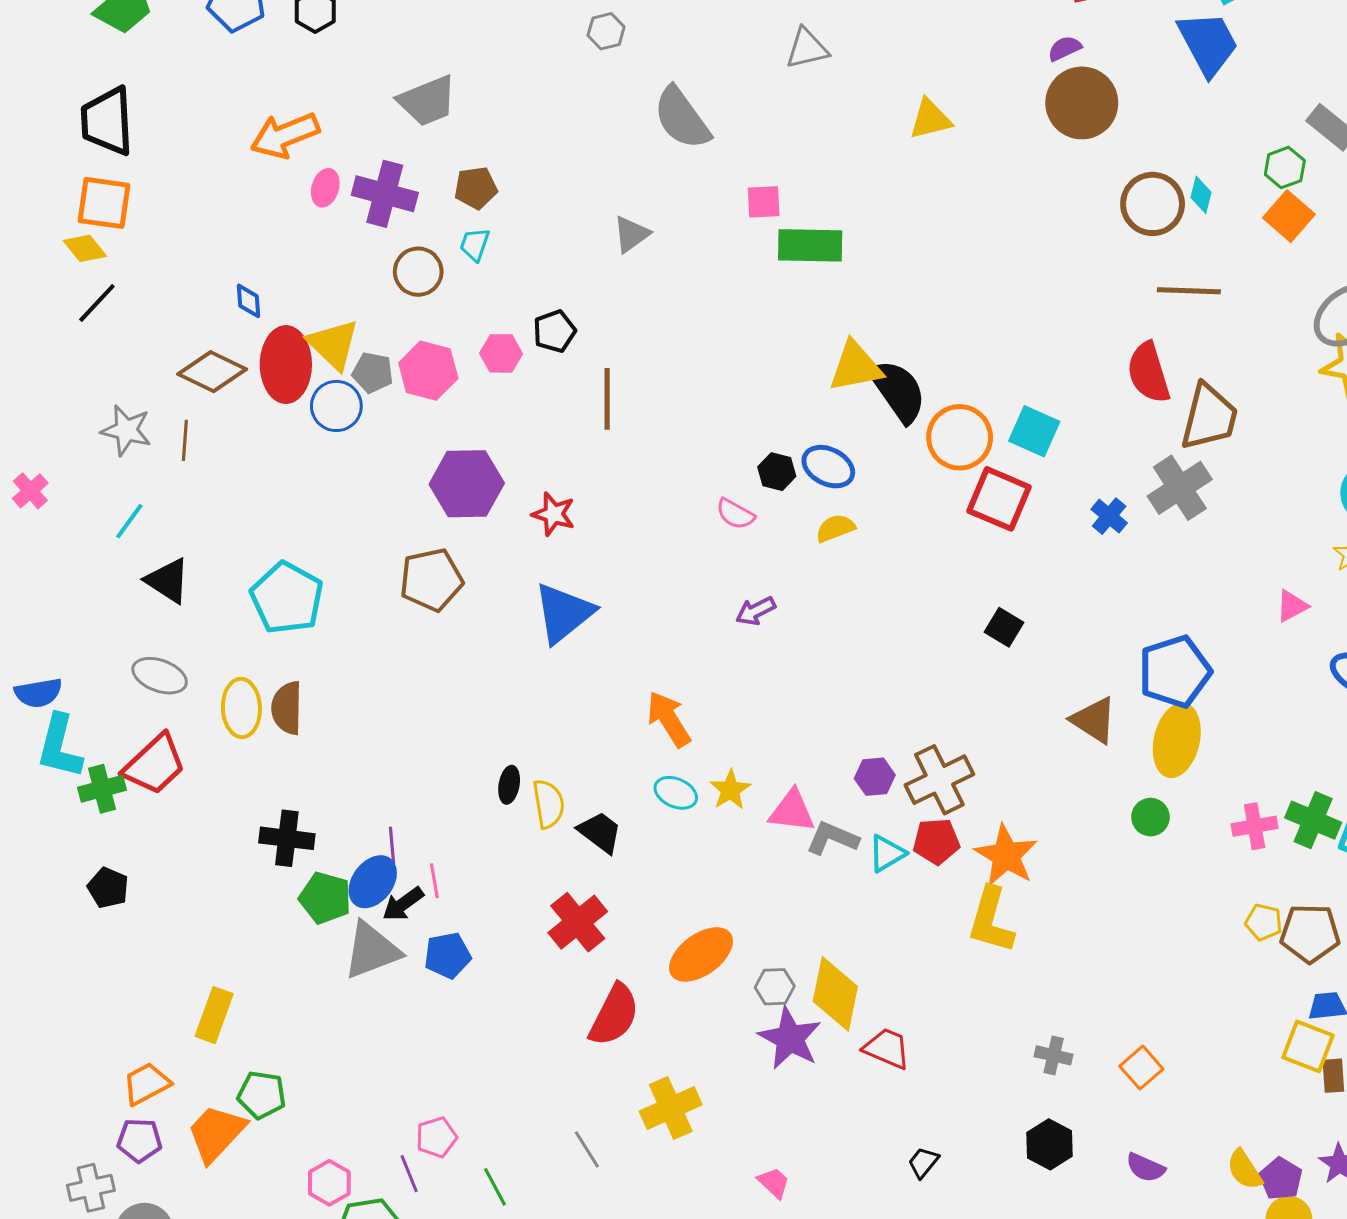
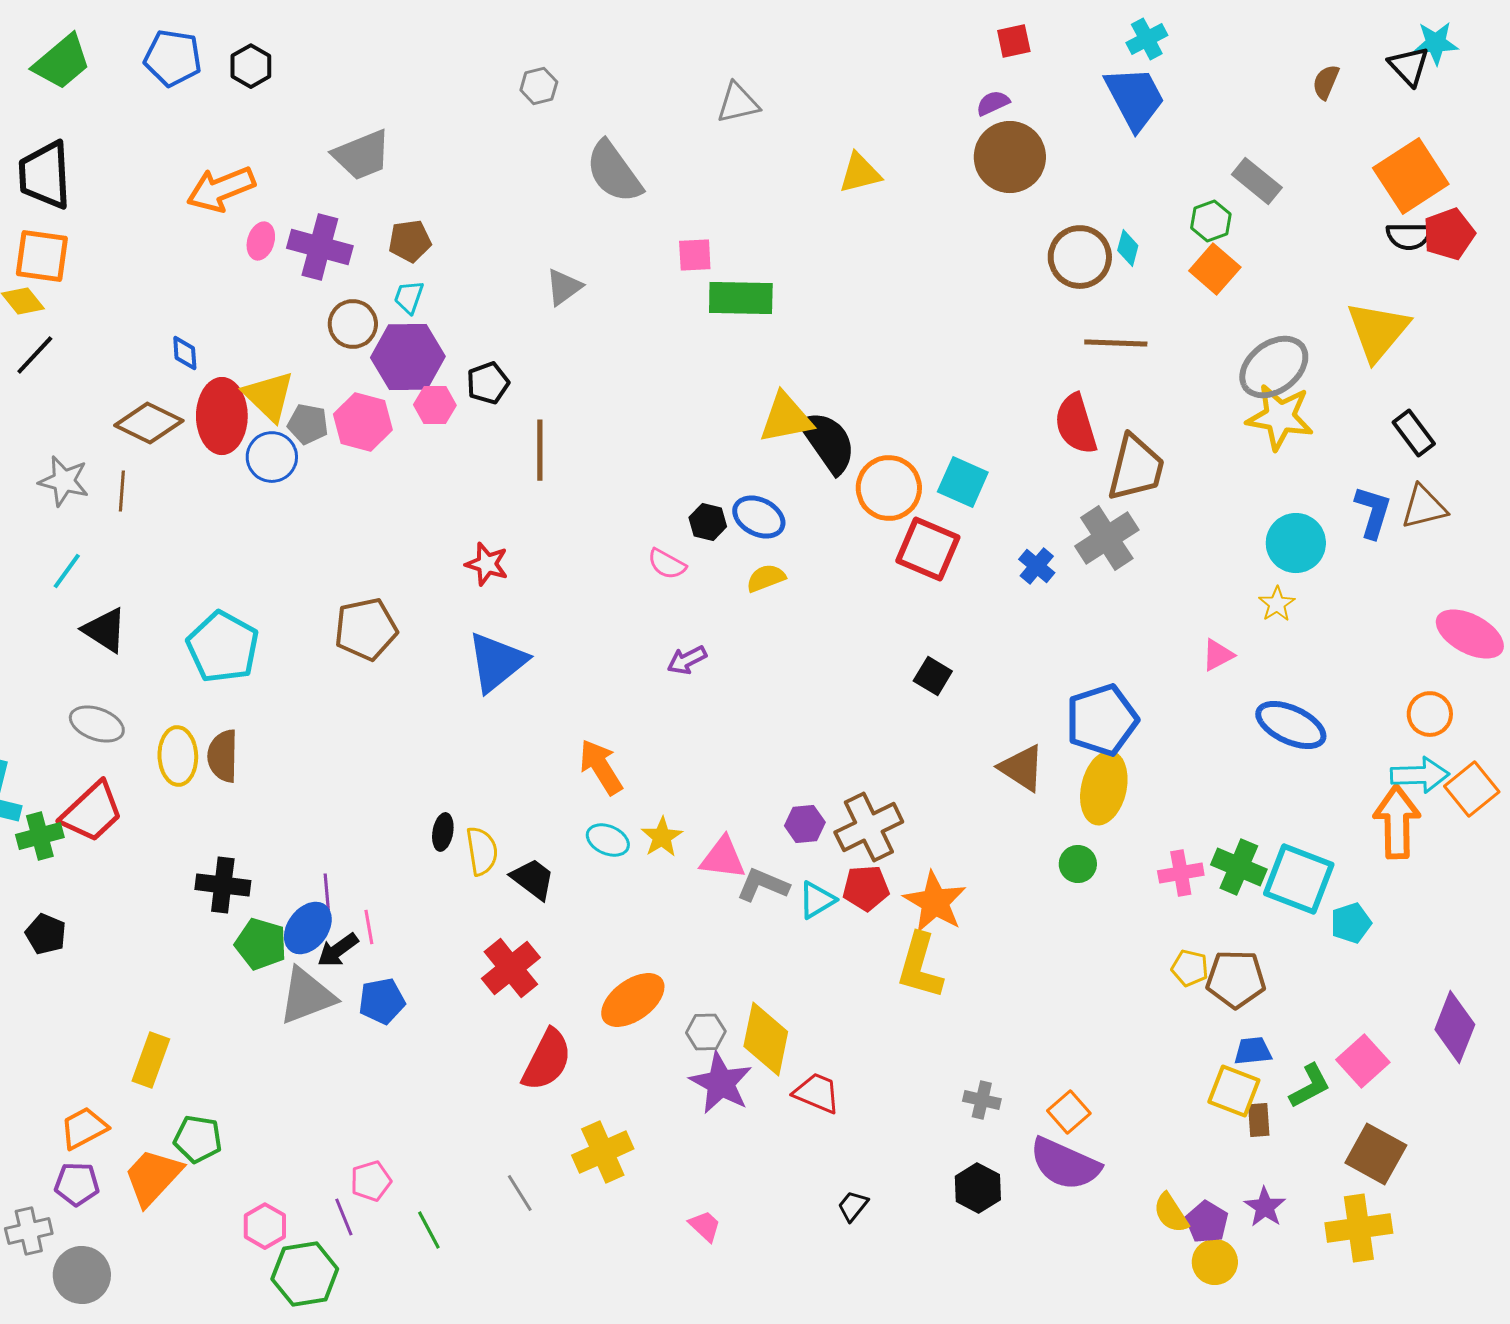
purple hexagon: (467, 484) -> (408, 357), moved
purple semicircle: (1145, 1168) -> (1065, 1164), moved, size x1.8

